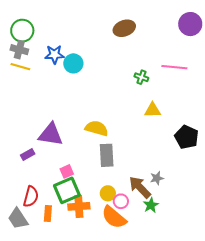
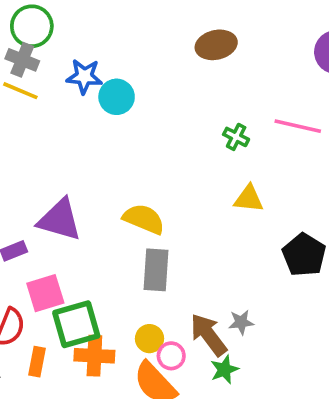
pink square: (67, 171) -> (45, 293), moved, size x1.5

